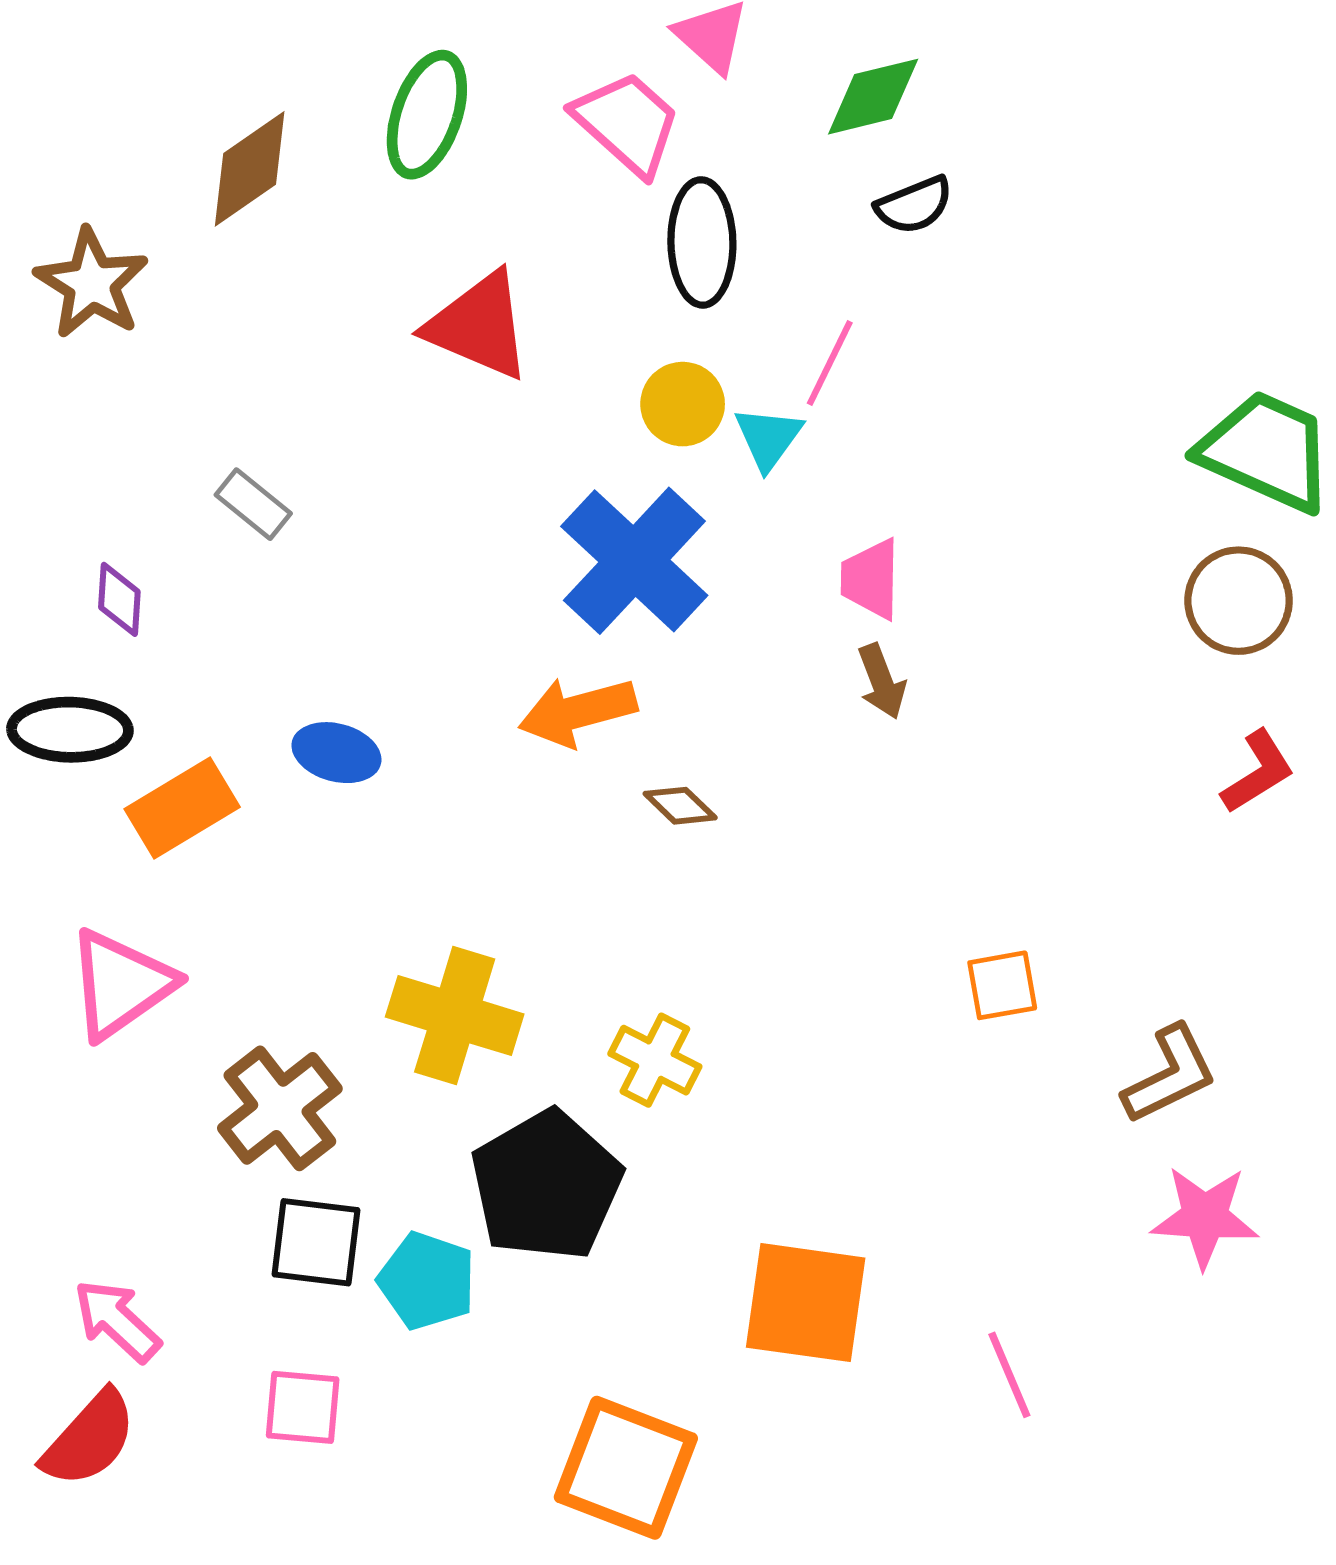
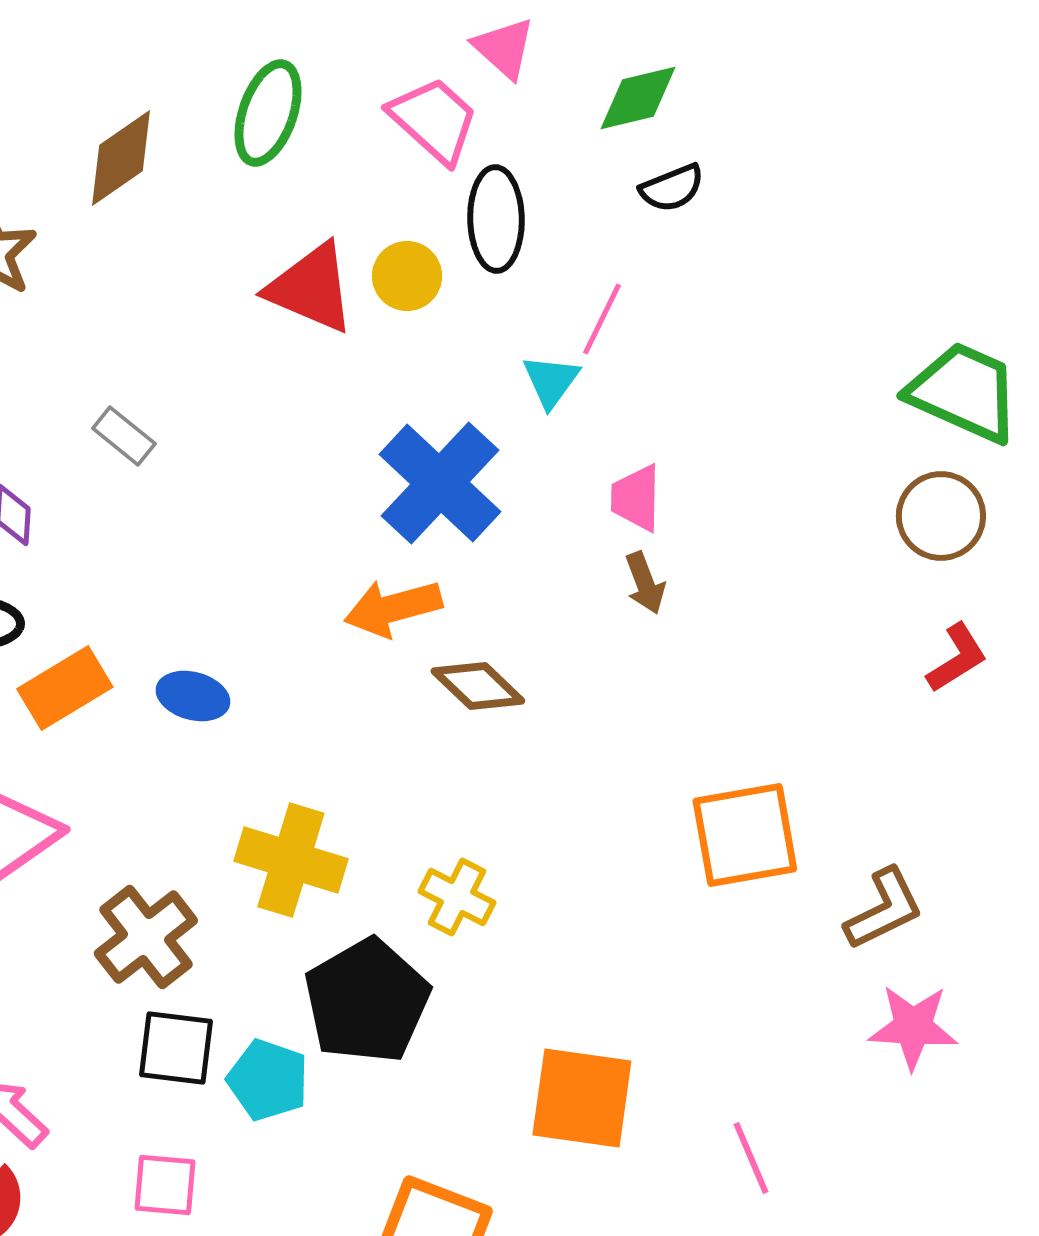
yellow circle: (683, 404) -> (407, 276), moved
blue ellipse: (336, 753) -> (193, 696), moved
brown diamond: (680, 806) -> (478, 686), size x1.5
orange square: (1002, 985) -> (745, 835), size x1.8

